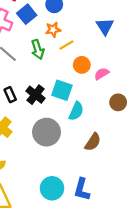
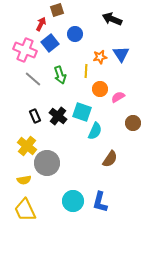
orange star: (53, 30) -> (100, 57), moved
yellow line: (66, 45) -> (86, 71), turned -56
gray circle: (47, 132) -> (47, 163), moved

